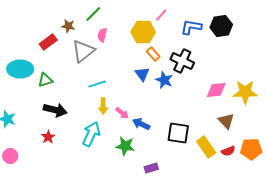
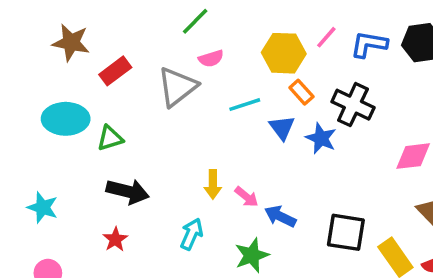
pink line: (161, 15) -> (326, 37), moved
brown star: (68, 26) -> (71, 43), moved, size x1.5
pink semicircle: (102, 35) -> (211, 58), turned -120
cyan line: (97, 84) -> (245, 105), moved
cyan arrow: (91, 134) -> (192, 234), size x0.7
green star: (125, 146) -> (252, 255), turned -30

